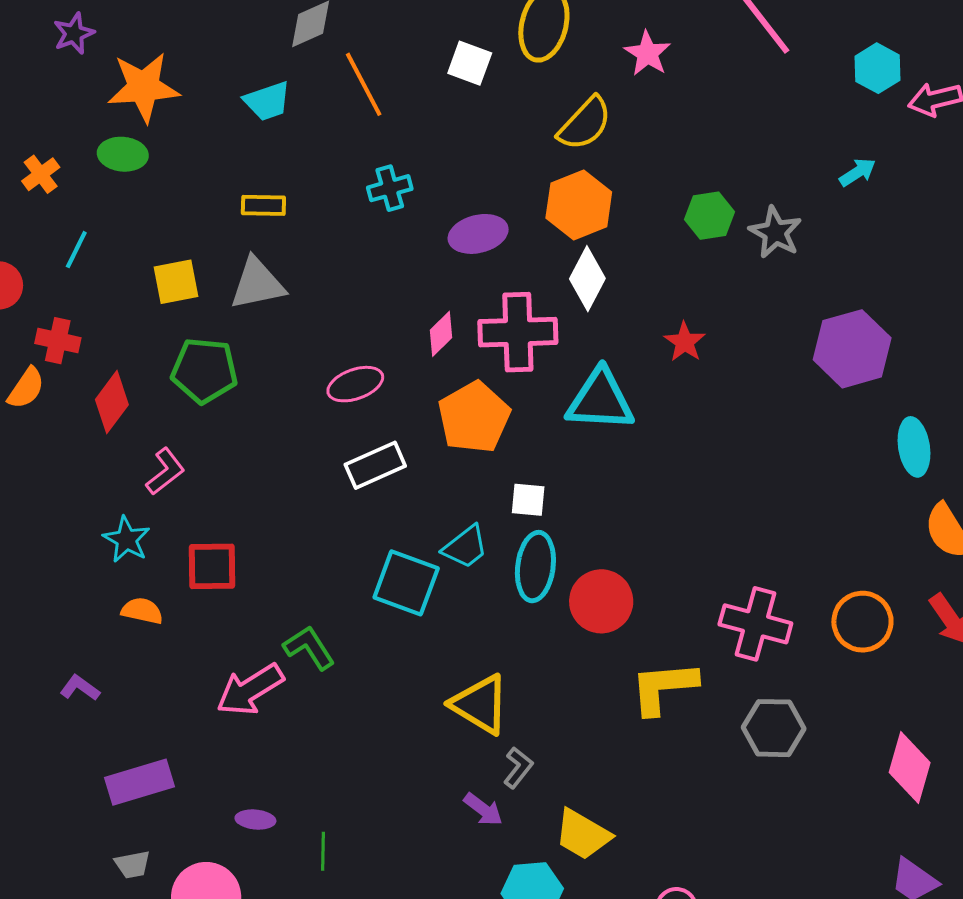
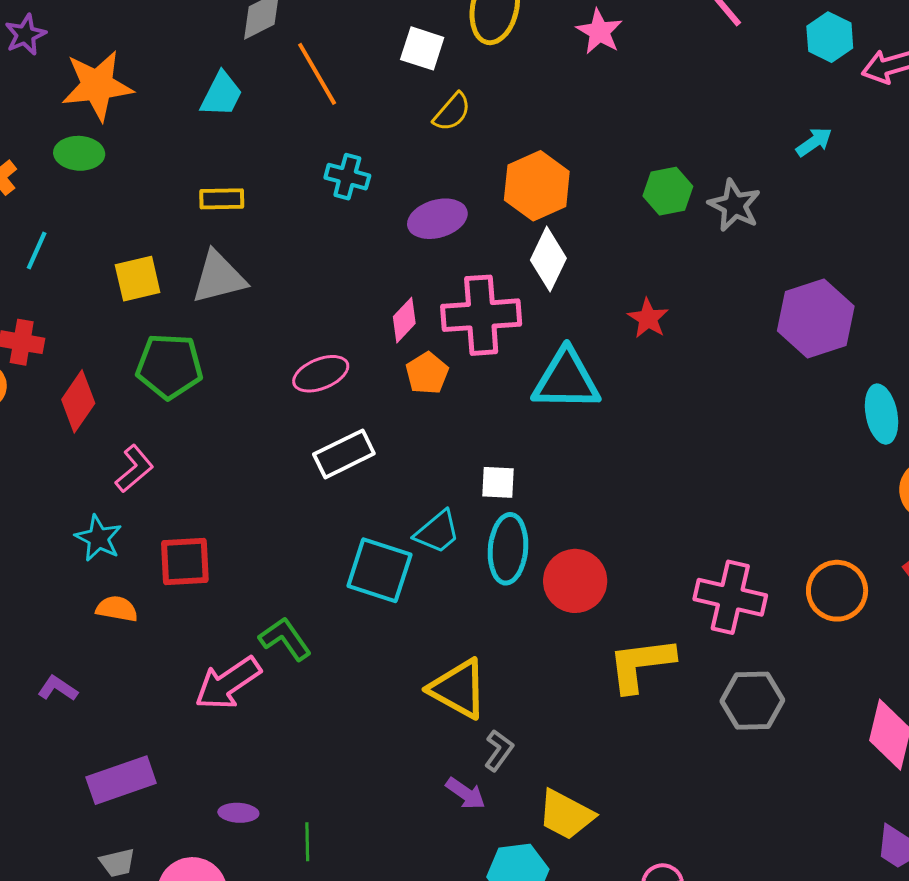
cyan trapezoid: (267, 101) -> (221, 94), turned -42
yellow semicircle: (585, 124) -> (452, 112), moved, size x0.7
cyan cross: (390, 188) -> (347, 177), turned 33
orange pentagon: (474, 417) -> (427, 373), moved, size x0.6

